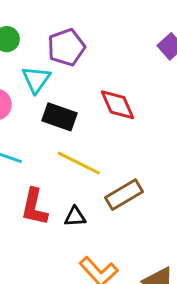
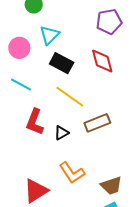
purple pentagon: (66, 47) -> (109, 22), moved
black triangle: (75, 217) -> (61, 133), turned -35

